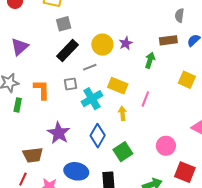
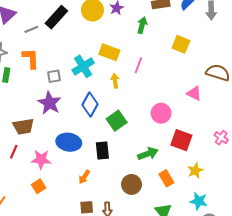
gray line: (90, 67) -> (31, 29), moved
gray square: (71, 84) -> (54, 76), moved

